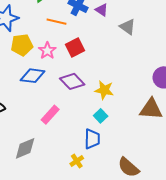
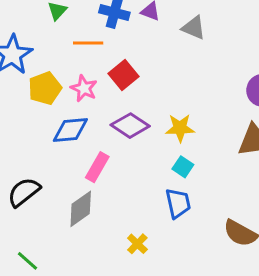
pink rectangle: (50, 115) -> (97, 167), moved
gray diamond: (25, 148) -> (81, 209), moved
yellow cross: (77, 161) -> (137, 244), moved

